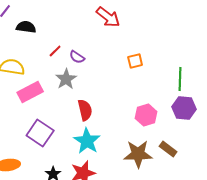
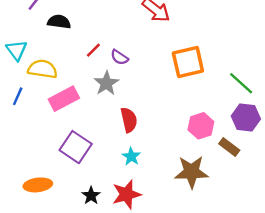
orange square: (135, 61) -> (188, 62), size x1.8
green line: (180, 79) -> (241, 83), turned -50
cyan star: (87, 141) -> (131, 157), size x0.6
brown rectangle: (168, 149) -> (229, 147), moved

